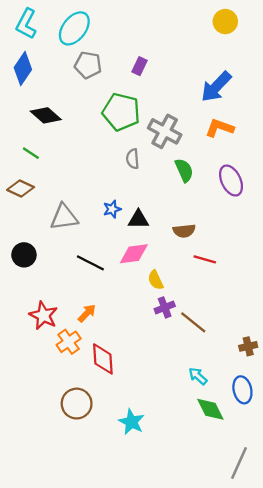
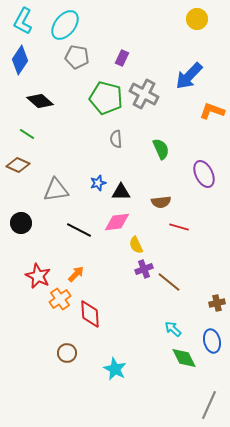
orange L-shape: (220, 128) -> (212, 111), moved
gray cross: (165, 131) -> (144, 94), moved
purple ellipse: (231, 181) -> (204, 174), moved
brown circle: (77, 404) -> (67, 353), size x0.7

